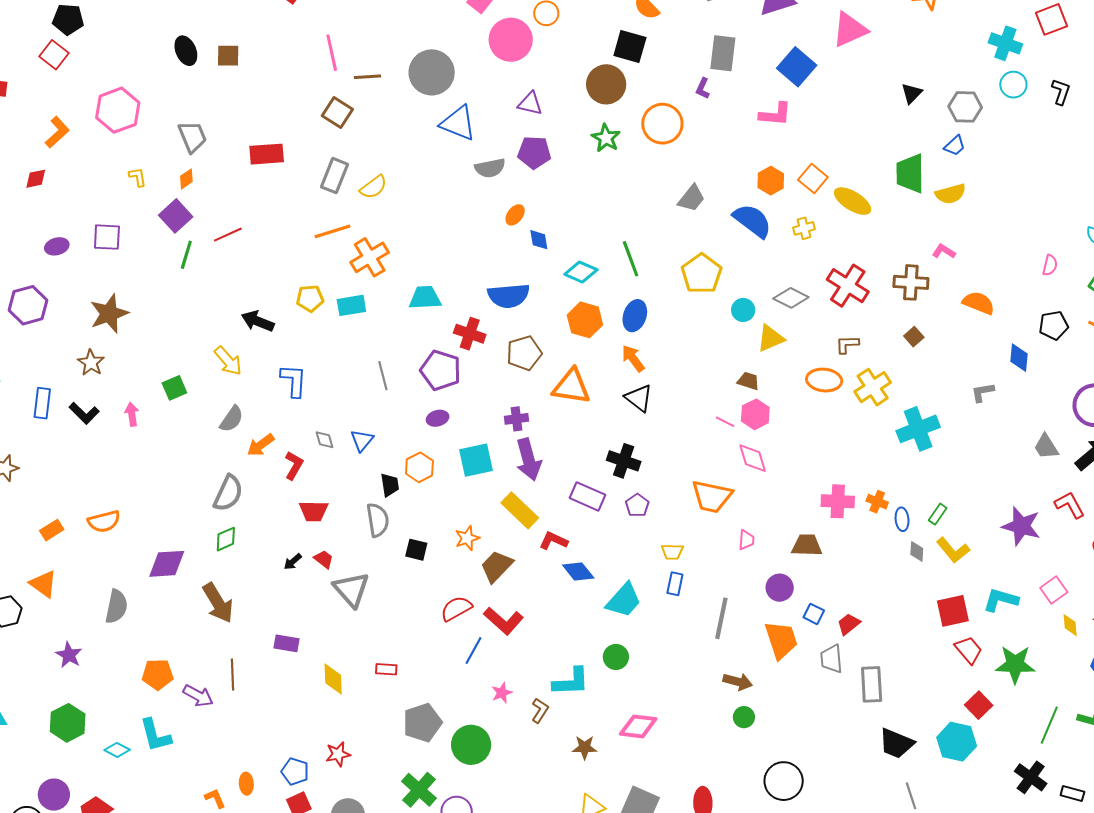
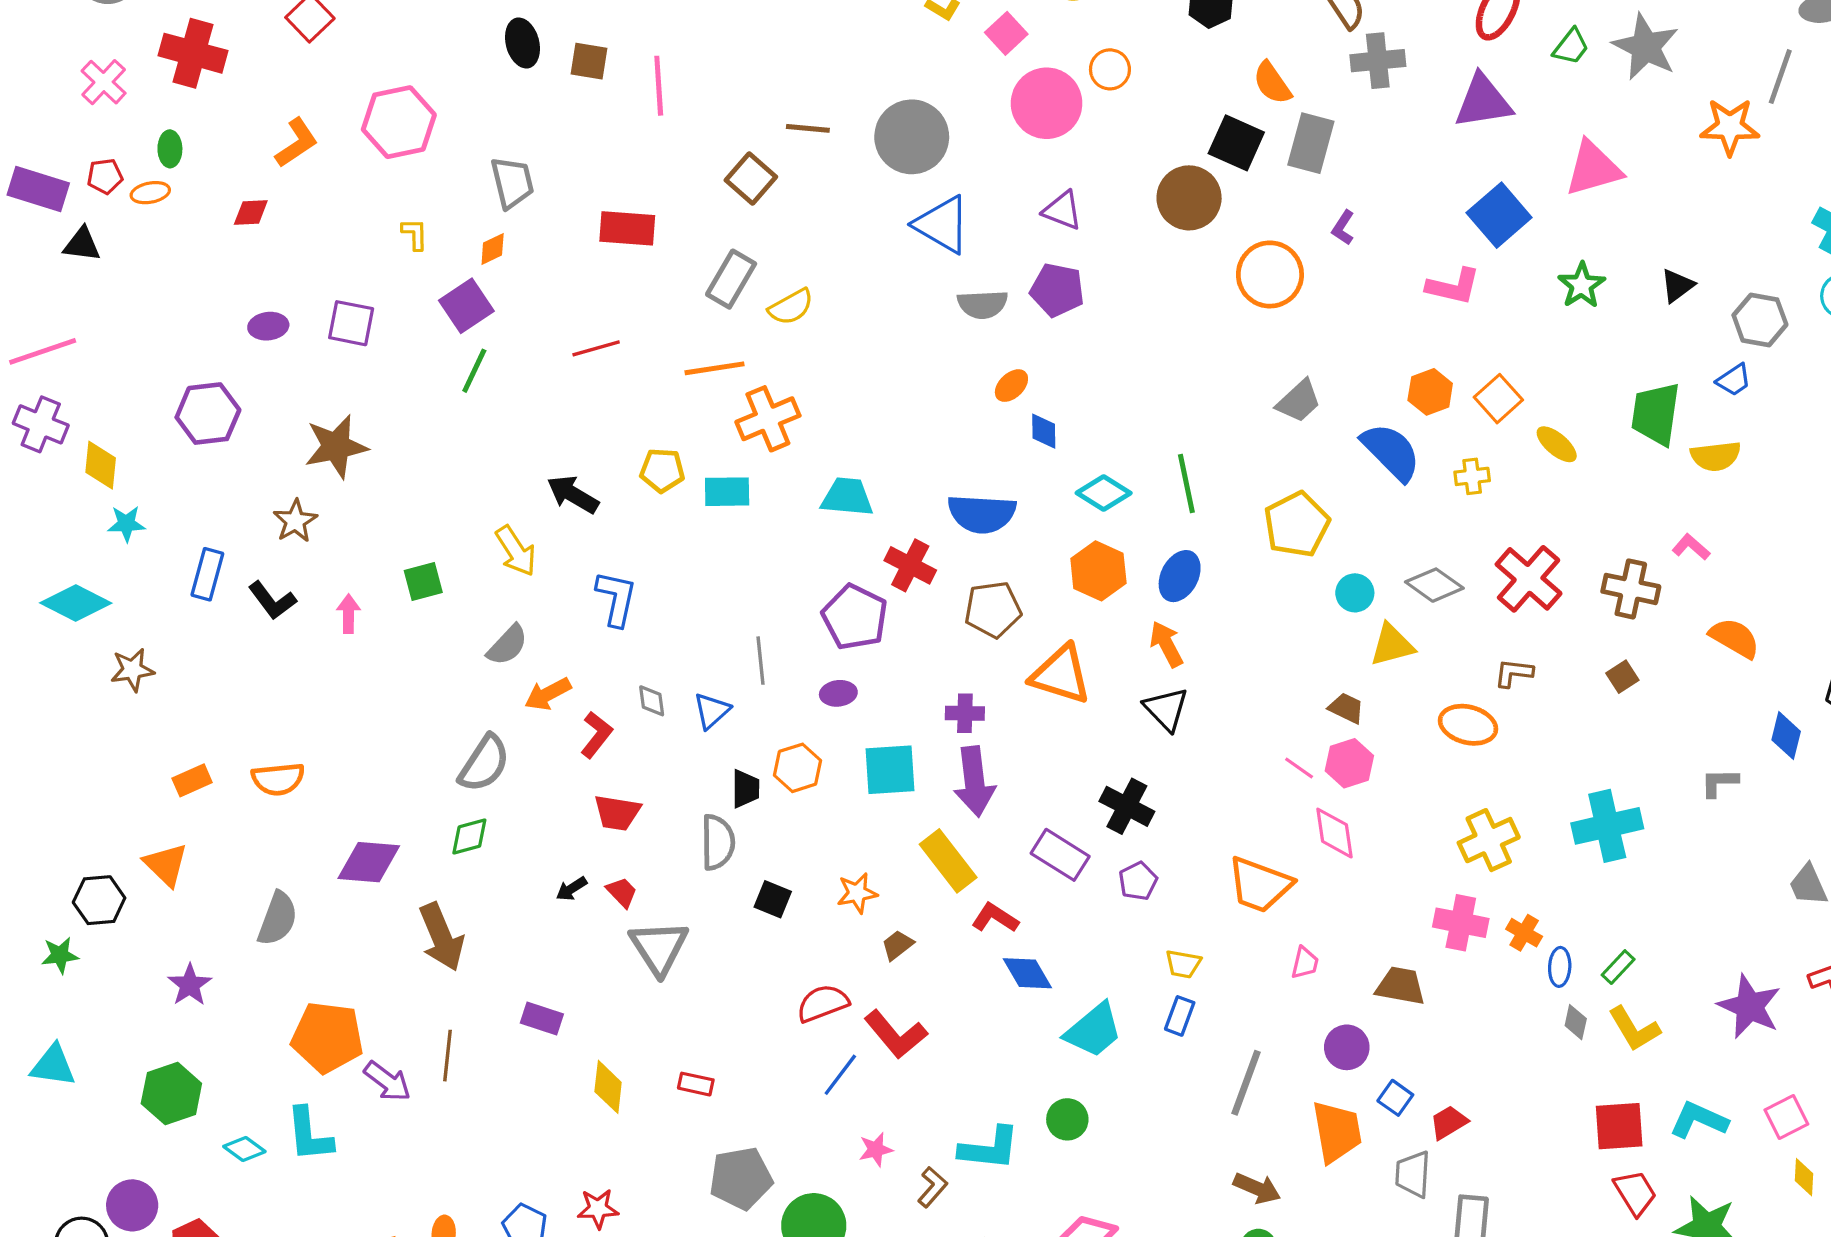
pink line: (332, 53) -> (659, 86), moved
gray rectangle: (723, 53) -> (1311, 143), moved
green star: (606, 138) -> (1582, 285), moved
yellow ellipse: (853, 201) -> (1557, 444), size x0.7
red line: (228, 235) -> (596, 348), moved
gray line: (383, 376) -> (761, 661), moved
yellow cross: (873, 387) -> (1489, 840), moved
brown trapezoid: (497, 566) -> (898, 945), size x0.6
orange pentagon: (158, 674) -> (327, 1037), size x1.4

